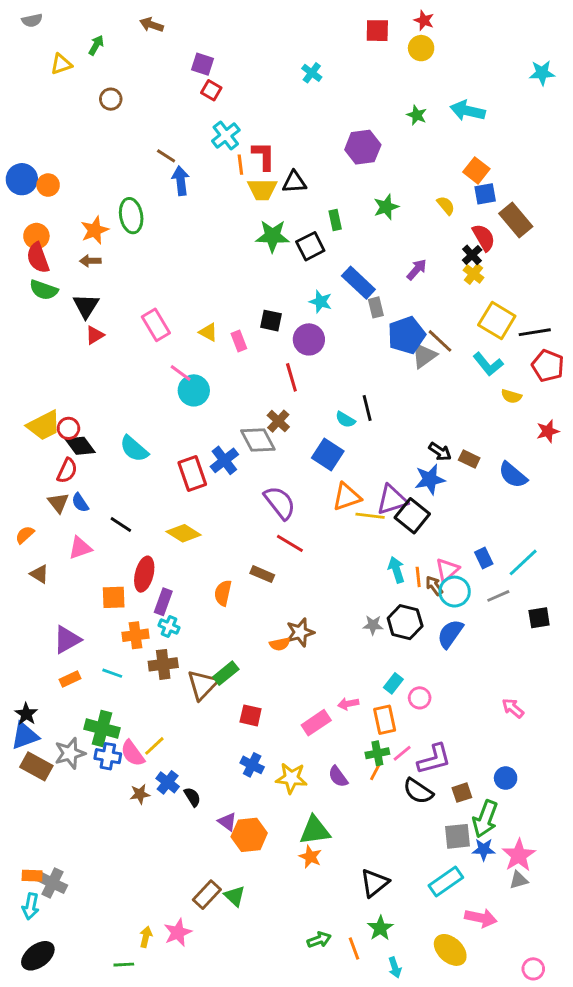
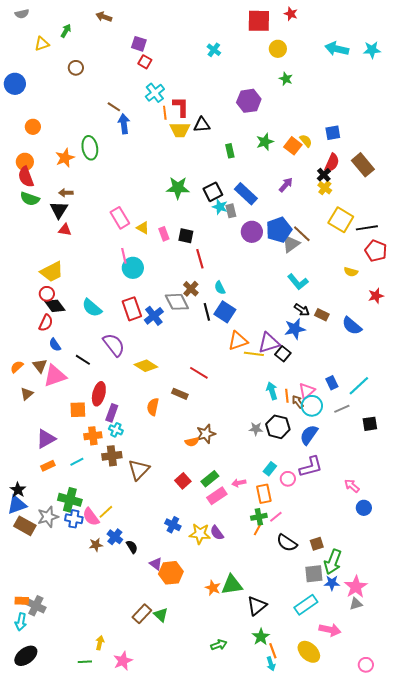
red square: (377, 31) -> (259, 21), size x1.4
yellow circle: (421, 48) -> (278, 49), moved
cyan arrow: (468, 111) -> (337, 49), moved
orange square: (476, 170) -> (293, 146), moved
blue circle: (22, 179) -> (15, 84), moved
brown rectangle: (516, 220) -> (363, 165), moved
green star: (272, 236) -> (178, 188), moved
red semicircle: (484, 237) -> (332, 163), turned 54
black square: (310, 246) -> (213, 192), moved
brown arrow: (90, 261) -> (66, 193), moved
gray rectangle: (376, 307) -> (231, 211), moved
black square: (271, 321) -> (186, 236), moved
pink rectangle: (156, 325) -> (120, 218), moved
red triangle: (95, 335) -> (65, 230), turned 40
purple circle: (309, 339) -> (252, 232), moved
cyan L-shape: (488, 364) -> (298, 282), moved
pink line: (181, 373) -> (124, 256), turned 42
black line: (367, 408) -> (207, 312), moved
cyan semicircle: (345, 420) -> (220, 288), moved, turned 32
yellow trapezoid: (44, 425) -> (52, 272), moved
red rectangle: (192, 474) -> (132, 309), moved
brown triangle: (58, 503) -> (40, 366), moved
purple semicircle: (280, 503) -> (114, 345), moved
black square: (412, 516) -> (283, 354), size x0.7
yellow diamond: (184, 533) -> (146, 366), moved
pink triangle: (80, 548) -> (55, 376), size x1.4
brown triangle: (39, 574) -> (27, 394), turned 48
cyan line: (112, 673) -> (77, 462), turned -48
green rectangle: (226, 673) -> (210, 479), moved
red square: (251, 715) -> (183, 481), moved, turned 35
purple L-shape: (434, 759) -> (311, 467), moved
purple semicircle: (338, 777) -> (217, 533), moved
blue circle: (506, 778) -> (364, 508), moved
green triangle: (315, 830) -> (232, 585), moved
pink star: (178, 932) -> (123, 661), moved
orange line: (354, 949) -> (273, 651), moved

